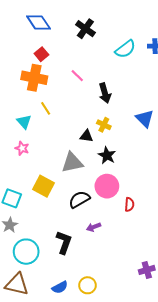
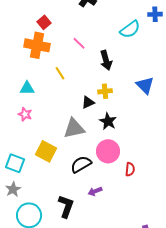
cyan semicircle: (125, 49) -> (130, 29), moved
yellow line: (46, 108) -> (60, 73), moved
cyan triangle: (24, 122) -> (27, 88), turned -49
yellow cross: (104, 125) -> (105, 91), turned -32
black triangle: (86, 136) -> (88, 102), turned -32

